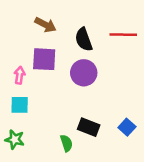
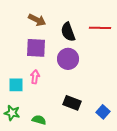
pink arrow: (20, 75) -> (35, 77), moved
blue square: (127, 127) -> (103, 112), moved
green semicircle: (66, 143) -> (39, 120), moved, turned -56

